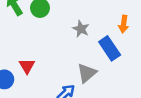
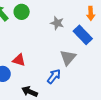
red triangle: (27, 66) -> (19, 60), turned -32

